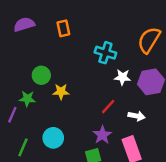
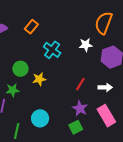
orange rectangle: (63, 28) -> (31, 27), turned 64
cyan cross: (105, 53) -> (52, 50), moved, turned 30
white star: (122, 77) -> (86, 45), moved

